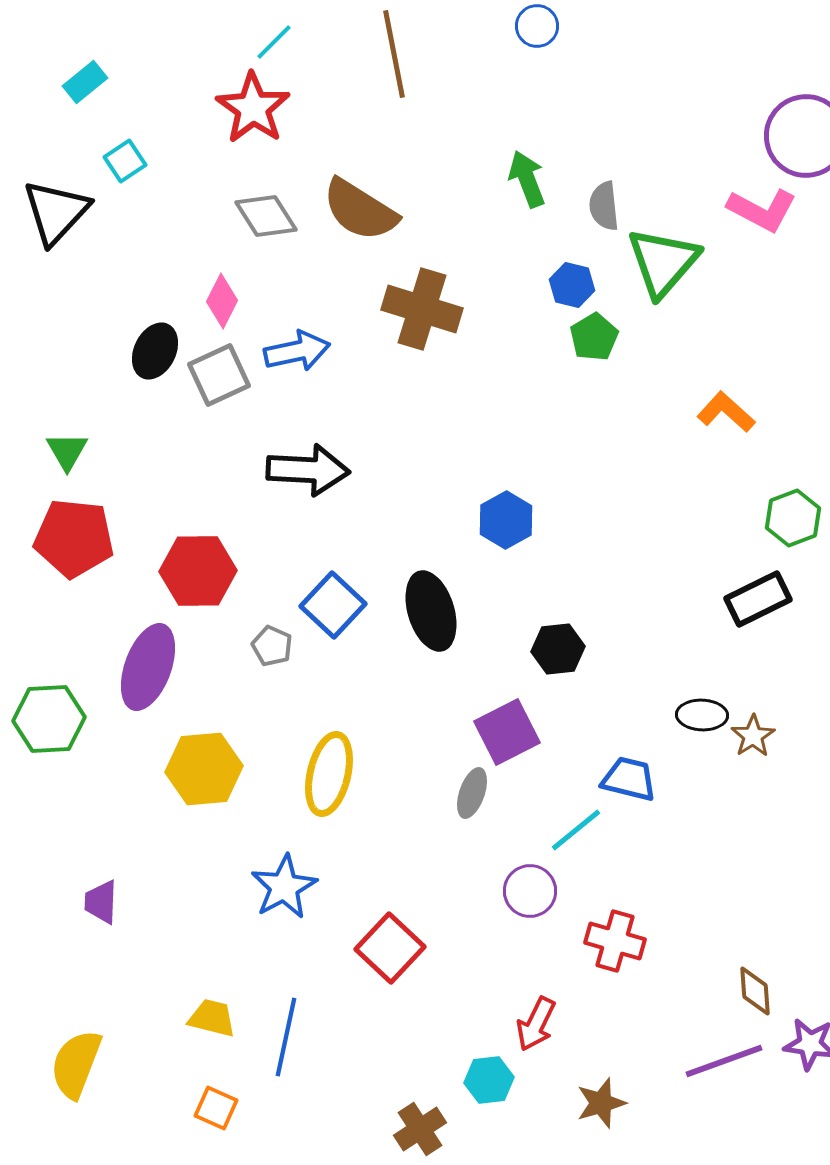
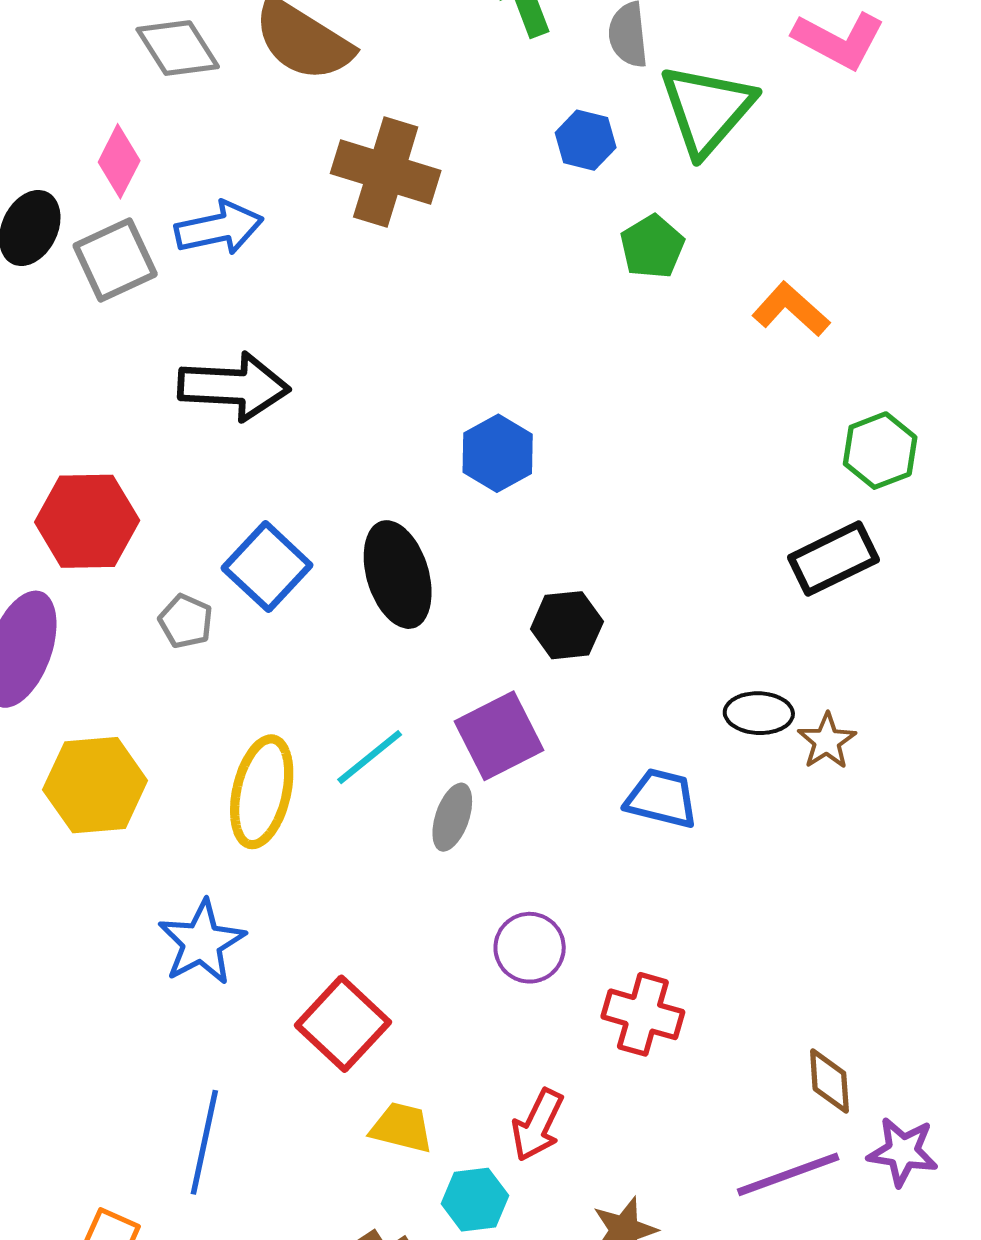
green pentagon: (594, 337) -> (652, 247), moved
cyan line: (576, 830) -> (370, 757), moved
yellow trapezoid: (212, 1018) -> (402, 1128), moved

